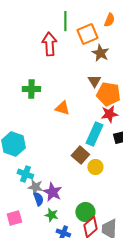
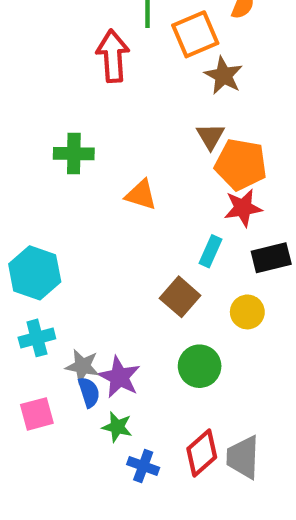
cyan rectangle: (94, 134) -> (210, 251), size x0.6
yellow circle: (95, 167) -> (247, 312), moved
cyan cross: (25, 174) -> (37, 338), moved, turned -35
green circle: (85, 212) -> (200, 366), moved
pink square: (14, 218) -> (37, 414), moved

